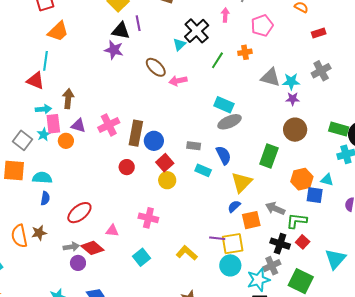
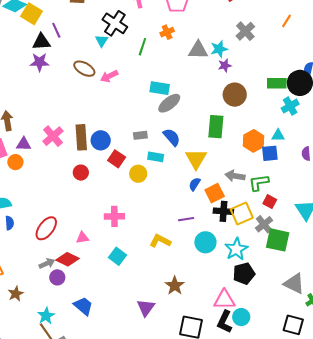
yellow circle: (167, 180) -> (138, 174), moved
brown star: (39, 233) -> (16, 294), moved
yellow square: (233, 244) -> (242, 213), moved
black cross: (280, 244) -> (223, 211), moved
gray cross: (272, 266) -> (264, 224), moved

